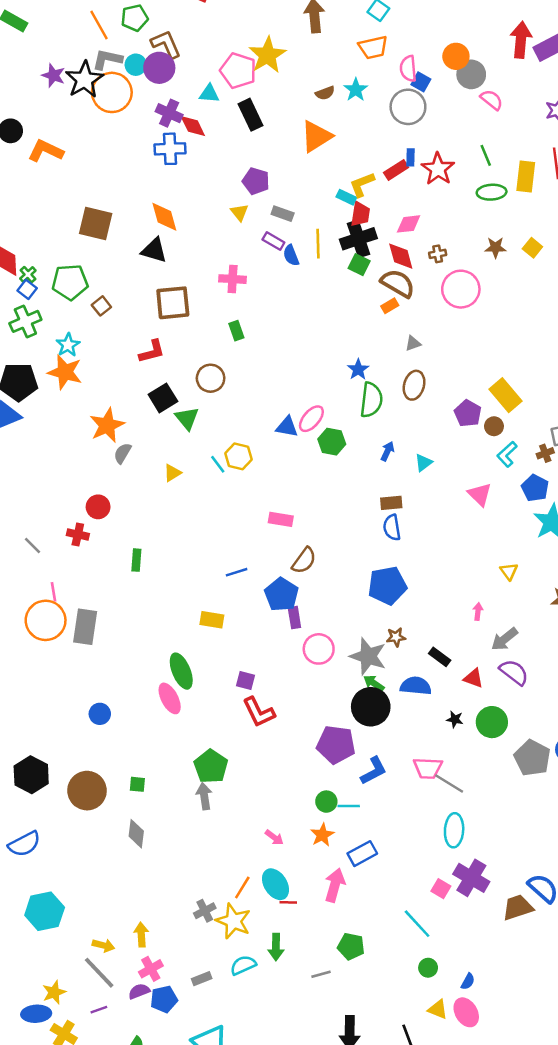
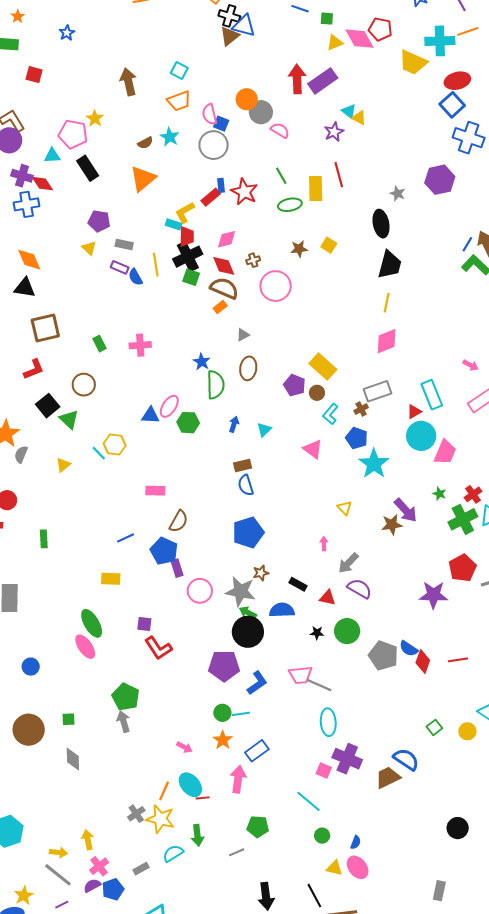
yellow star: (267, 55) -> (95, 118), size x0.6
pink cross: (233, 279) -> (140, 345), moved

